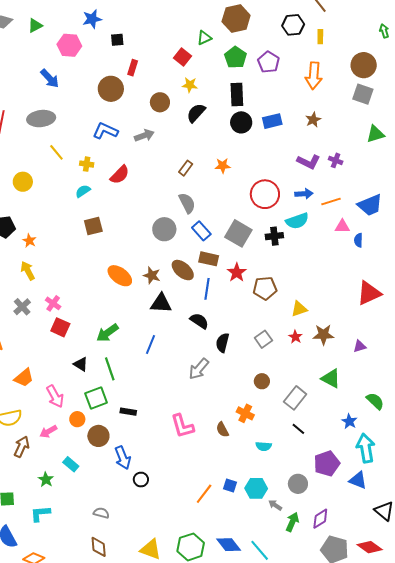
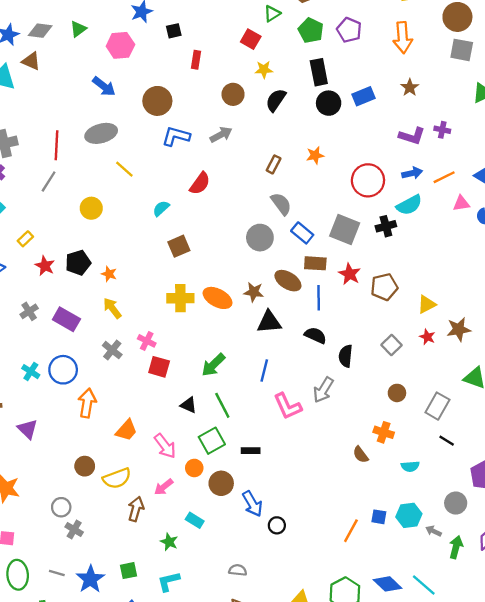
brown circle: (111, 89) -> (157, 101), moved
yellow cross: (87, 164) -> (180, 298), moved, size x1.6
pink L-shape: (182, 426) -> (288, 406), moved

